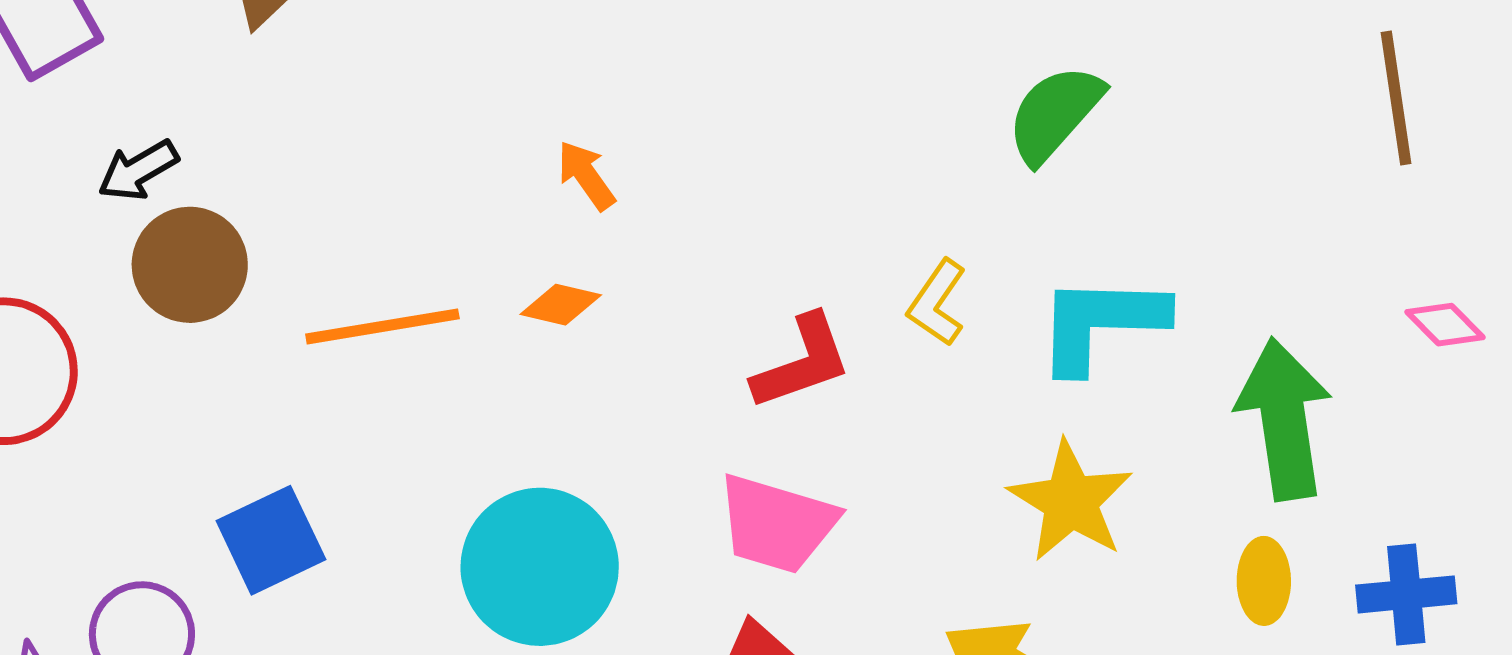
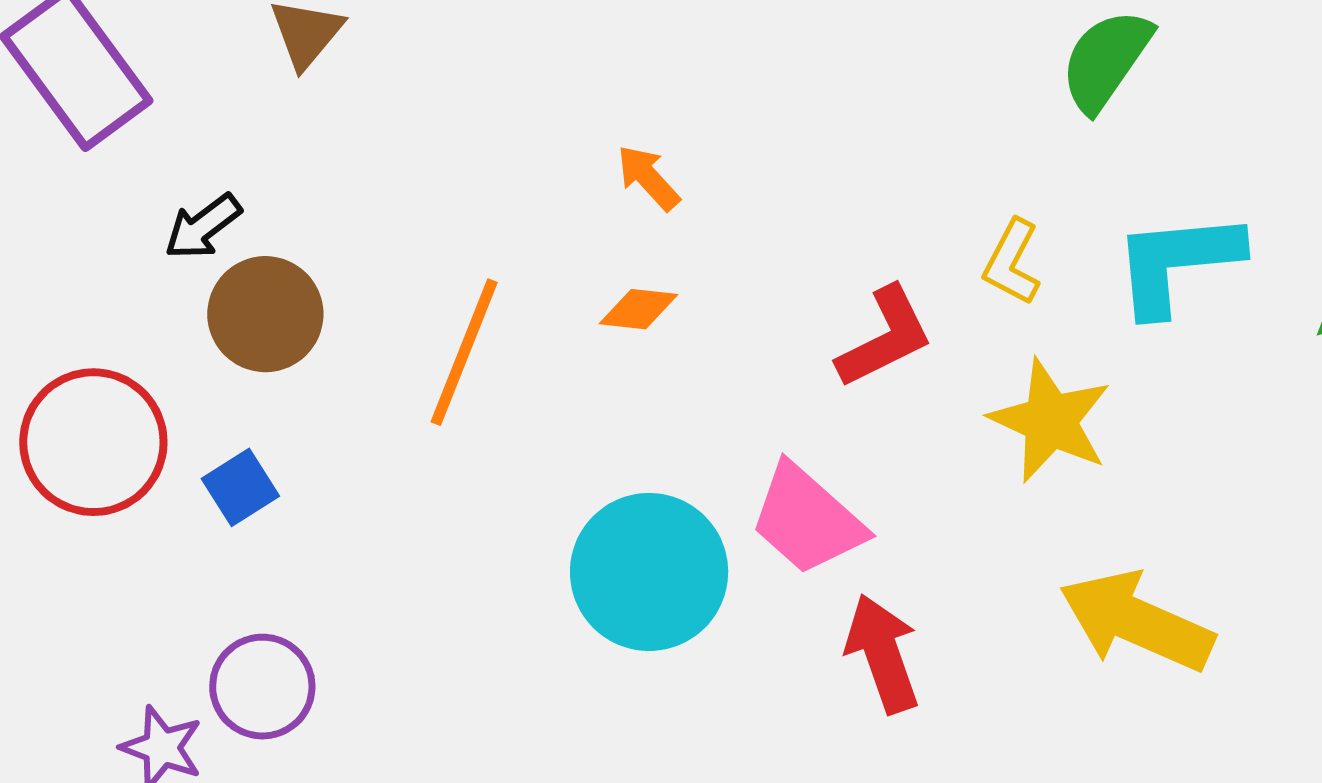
orange line: (382, 326) -> (464, 352), turned -52
yellow star: (1071, 501) -> (1050, 421), moved
pink trapezoid: (777, 524) -> (807, 520), moved, turned 32
blue square: (271, 540) -> (240, 487), moved, size x0.7

